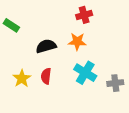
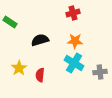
orange star: (77, 41) -> (75, 41), moved
red semicircle: (46, 76) -> (40, 75), moved

